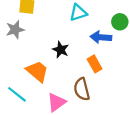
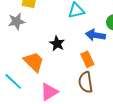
brown semicircle: (82, 89) -> (86, 82), moved

